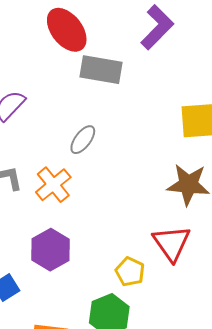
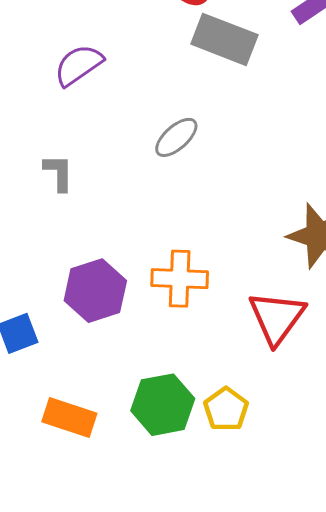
orange cross: (53, 185) -> (180, 279), moved, turned 30
yellow pentagon: (130, 272) -> (226, 409), moved

